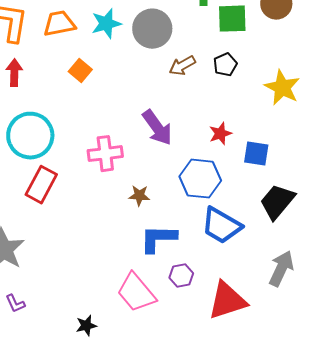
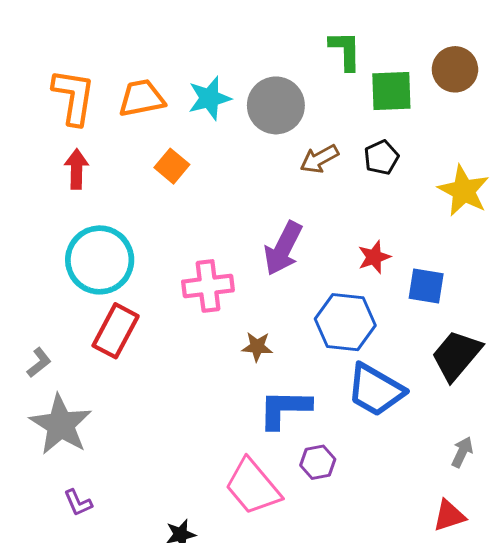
purple arrow: (157, 128) -> (283, 248), turned 63
gray arrow: (281, 269) -> (462, 452), size x0.6
red triangle: (227, 301) -> (449, 516), moved, size x0.6

